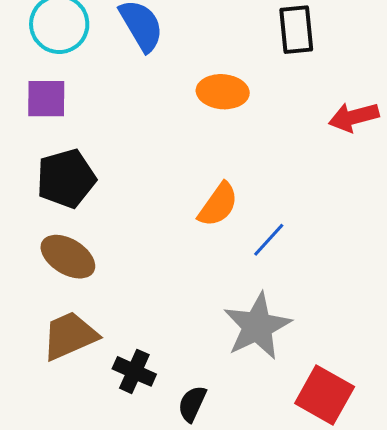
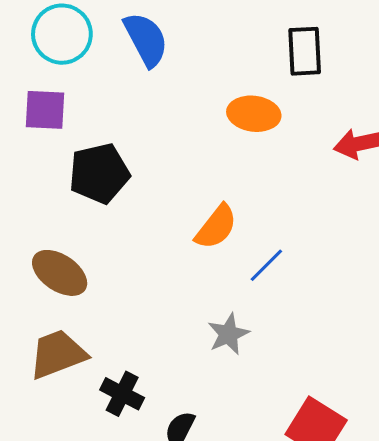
orange ellipse: (223, 92) -> (254, 114), moved
black pentagon: (66, 179) -> (99, 173), moved
gray star: (257, 326) -> (228, 334), moved, size x0.6

